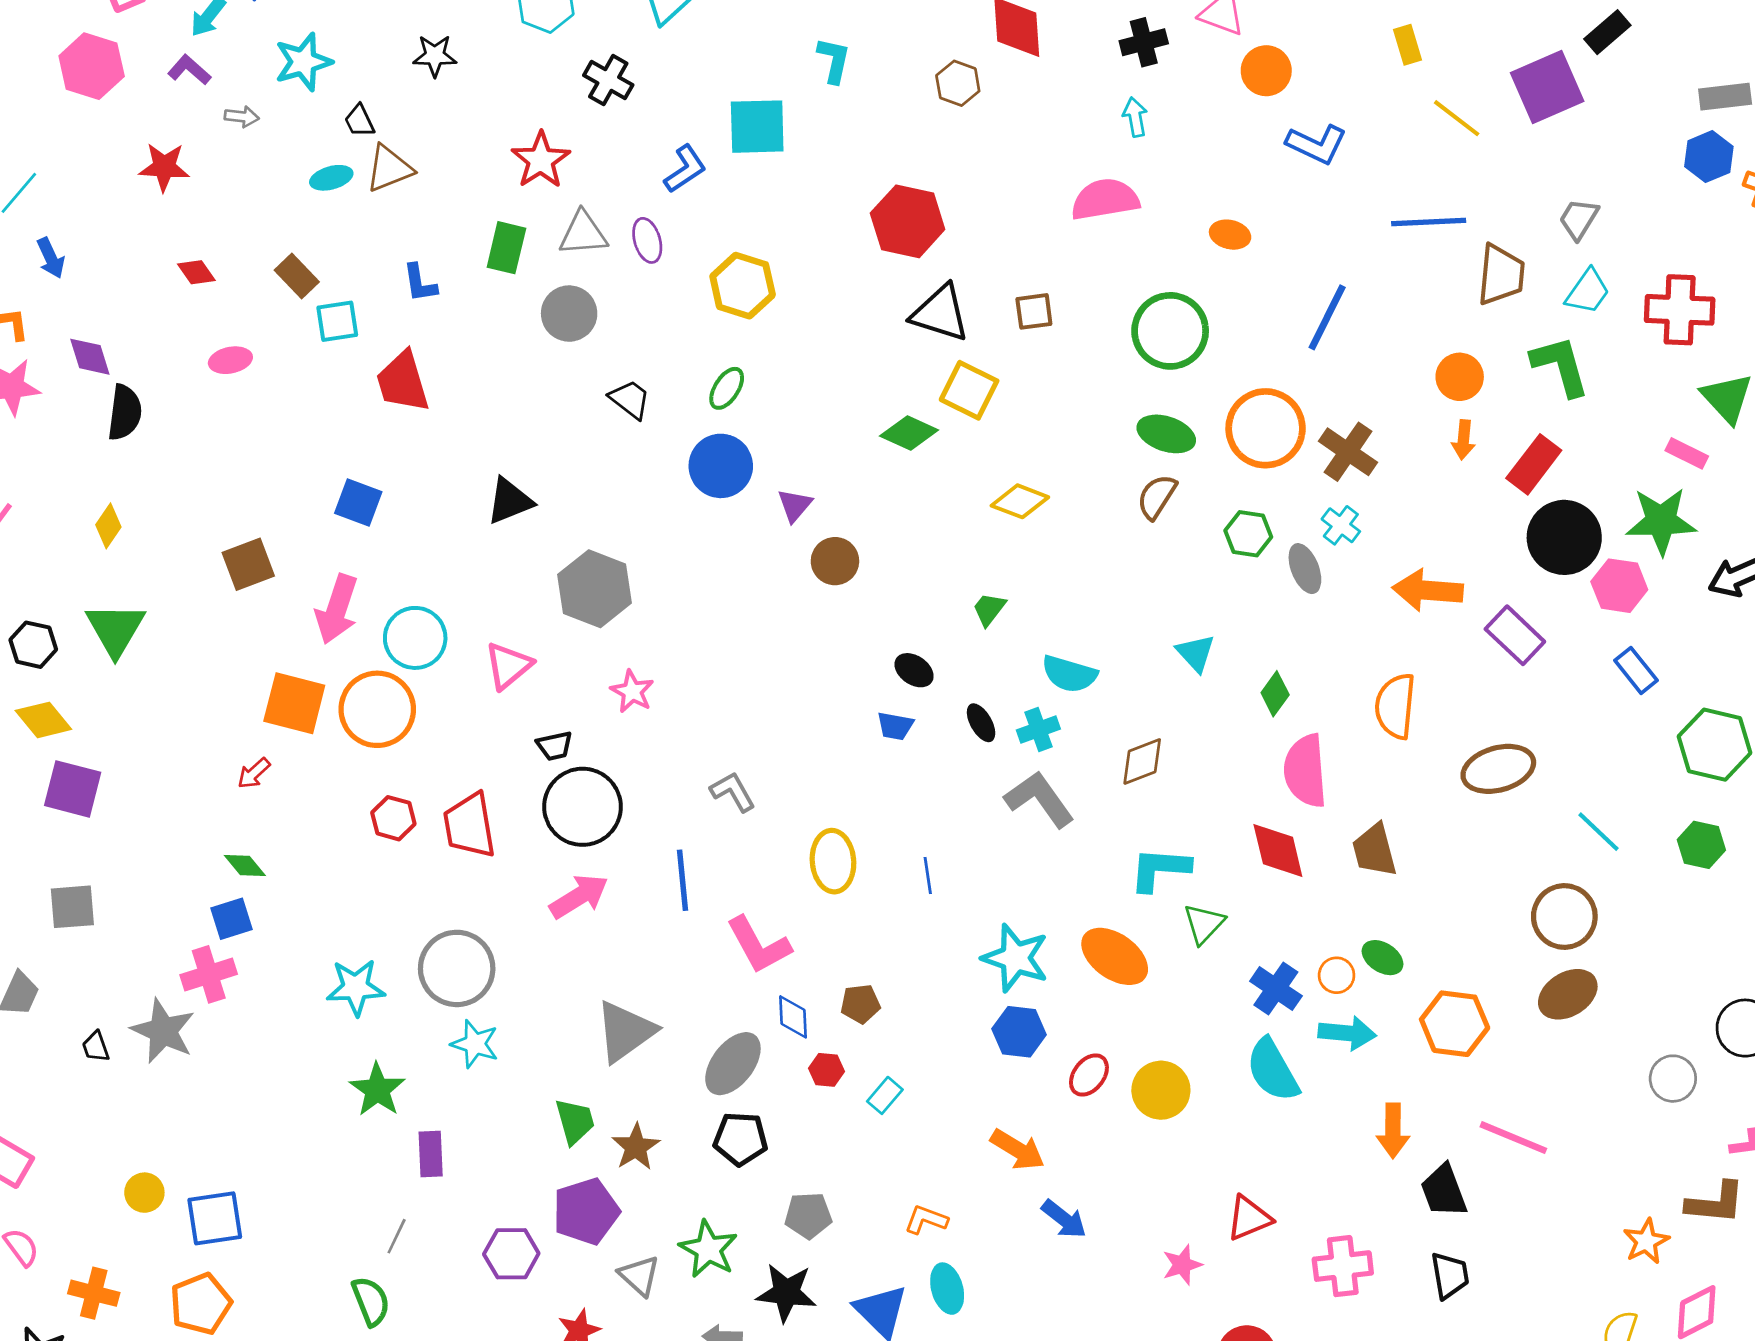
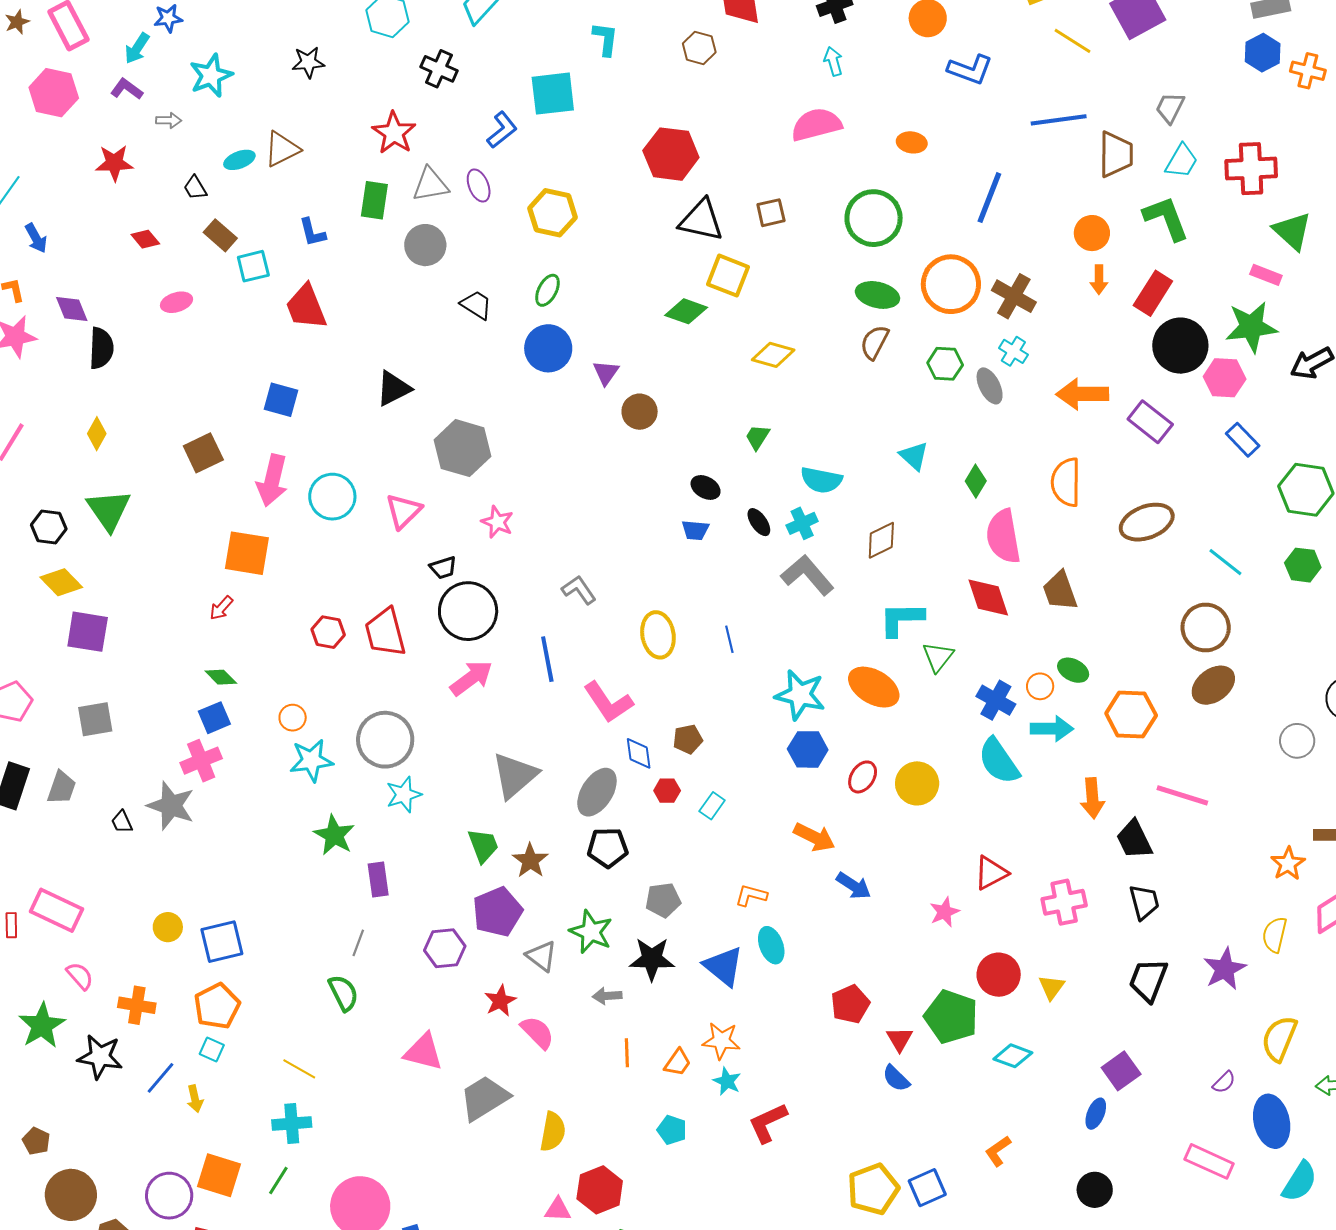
black trapezoid: (359, 121) -> (195, 188), moved
orange circle: (377, 709) -> (293, 718), moved, size x0.5
cyan star: (475, 1044) -> (404, 795), turned -30

